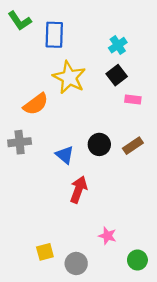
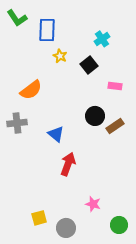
black square: (117, 75) -> (89, 65), moved
yellow star: (69, 77) -> (60, 56), moved, size x0.5
black circle: (99, 144) -> (95, 116), moved

